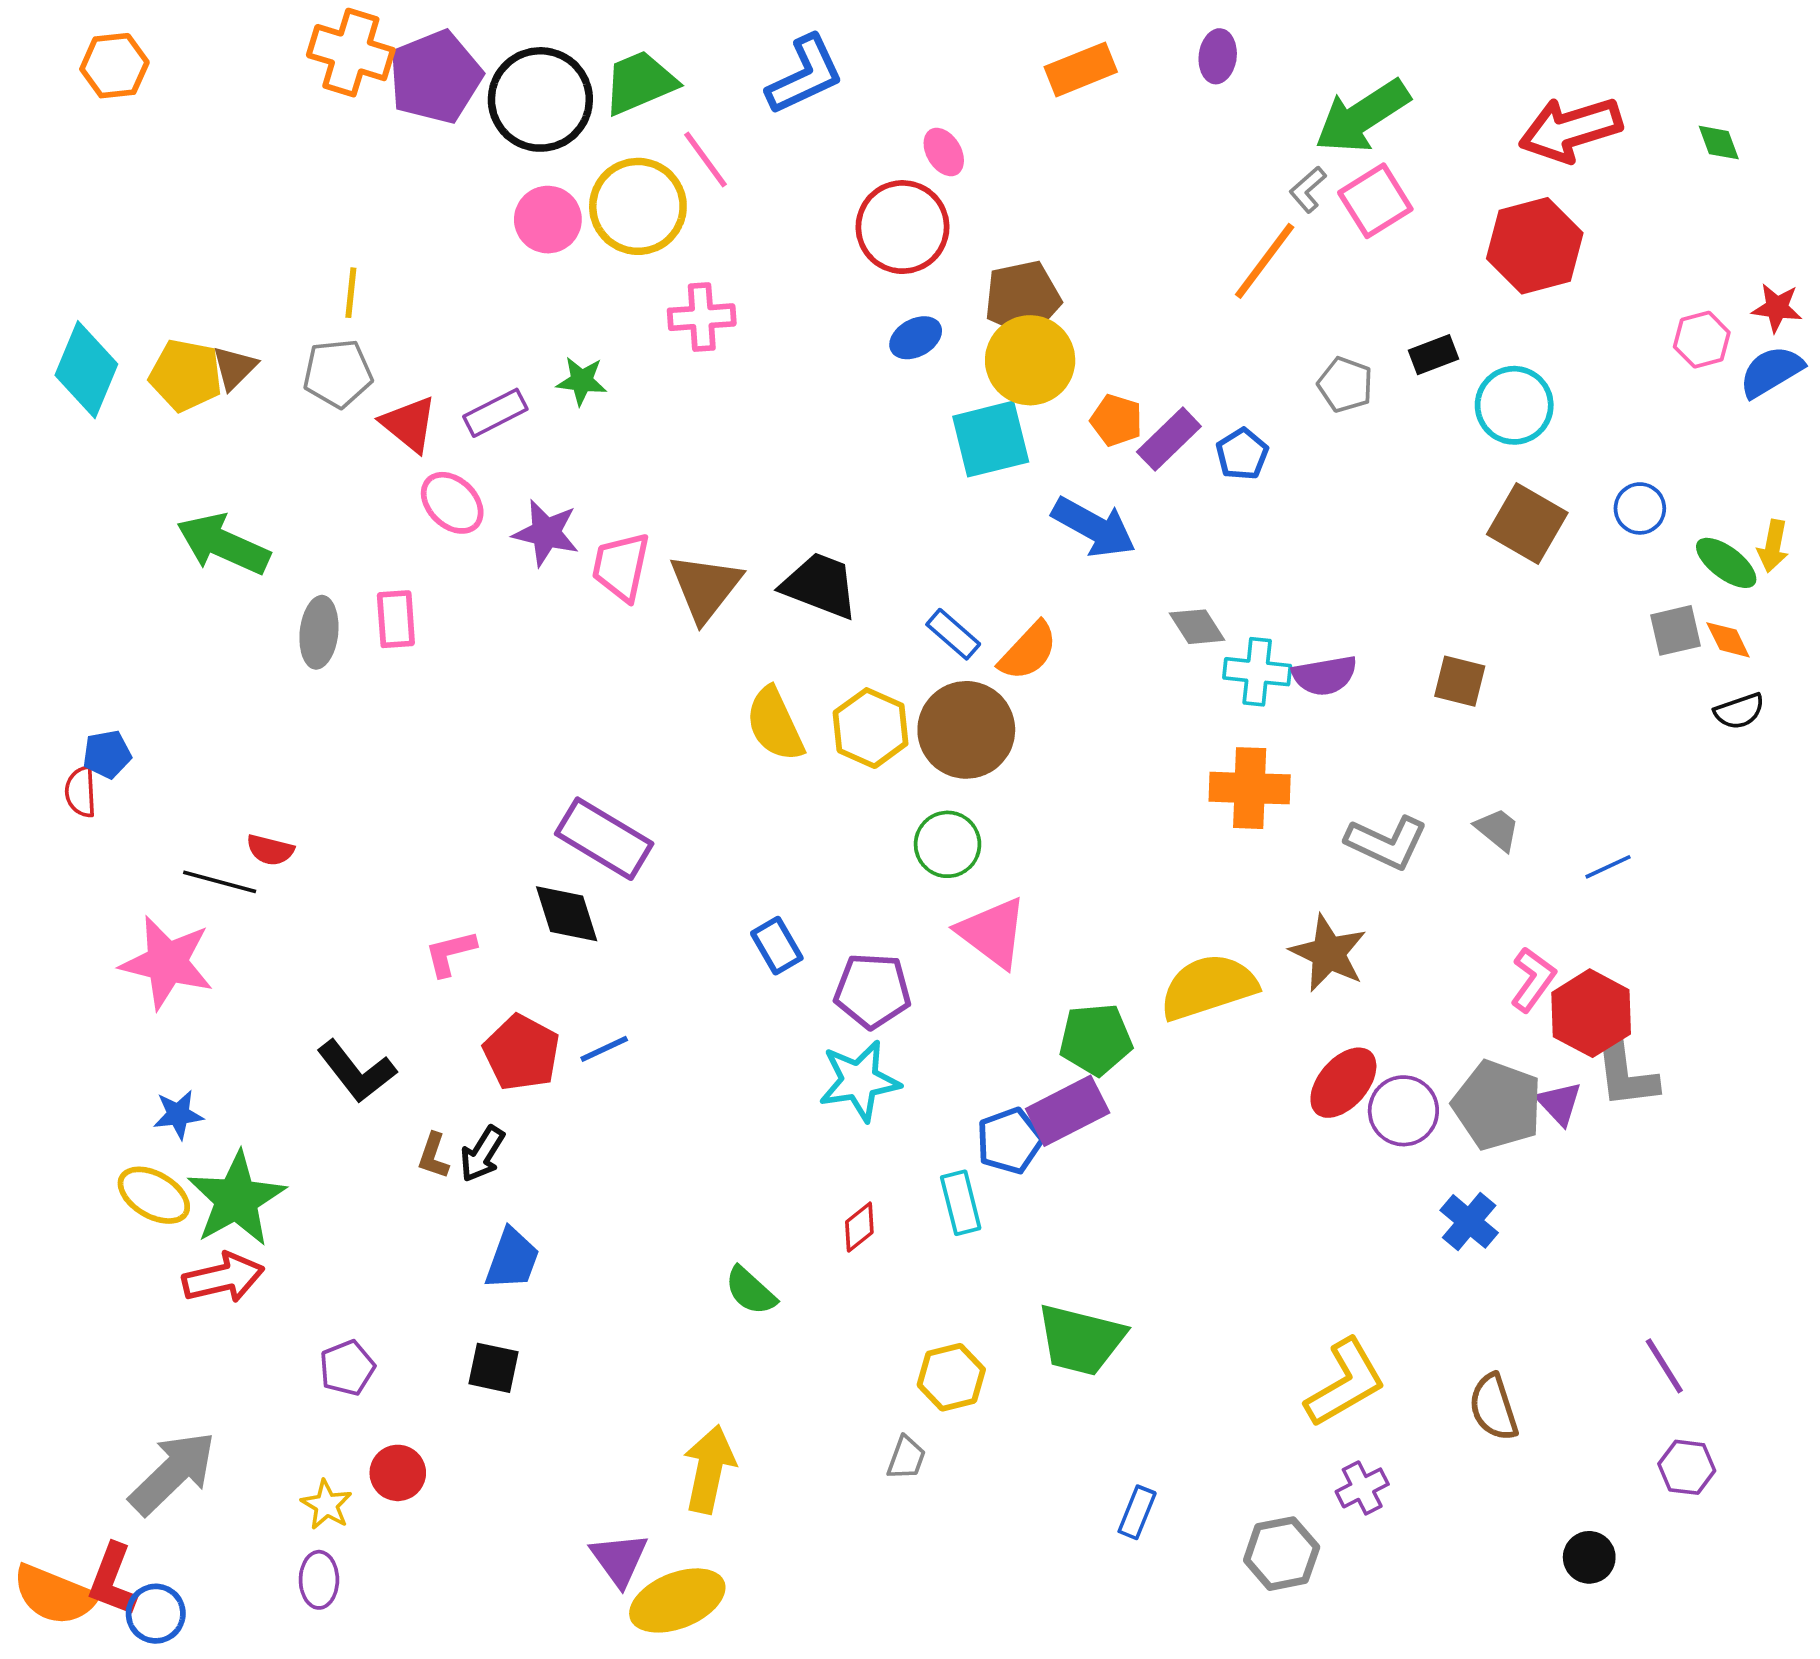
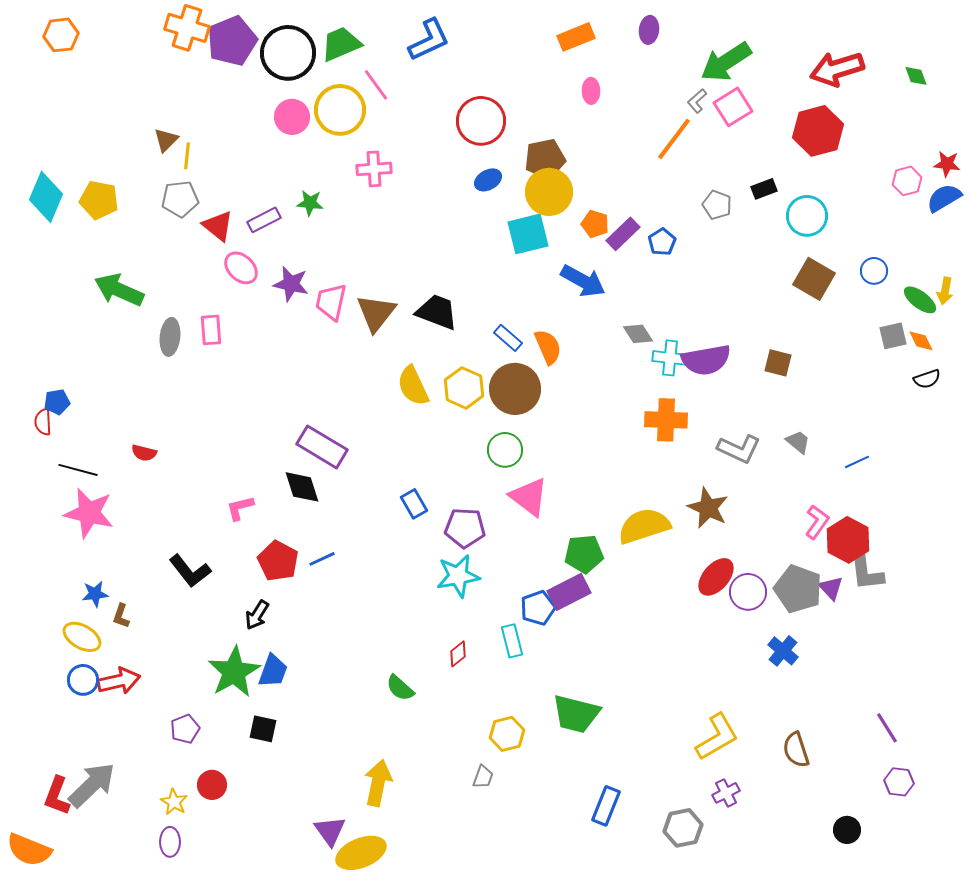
pink ellipse: (944, 152) -> (591, 91), moved, turned 30
brown triangle: (235, 368) -> (166, 140), moved
orange semicircle: (1028, 651) -> (548, 347), turned -66
purple semicircle: (1325, 675) -> (706, 360), size x1.4
black line: (220, 882) -> (78, 470), moved
brown L-shape: (433, 1156) -> (121, 616), moved
green star: (236, 1199) -> (234, 672), moved
blue rectangle: (1137, 1512) -> (606, 806), size x1.4
red L-shape: (113, 1580) -> (57, 796), moved
blue circle: (156, 1614) -> (83, 680), moved

